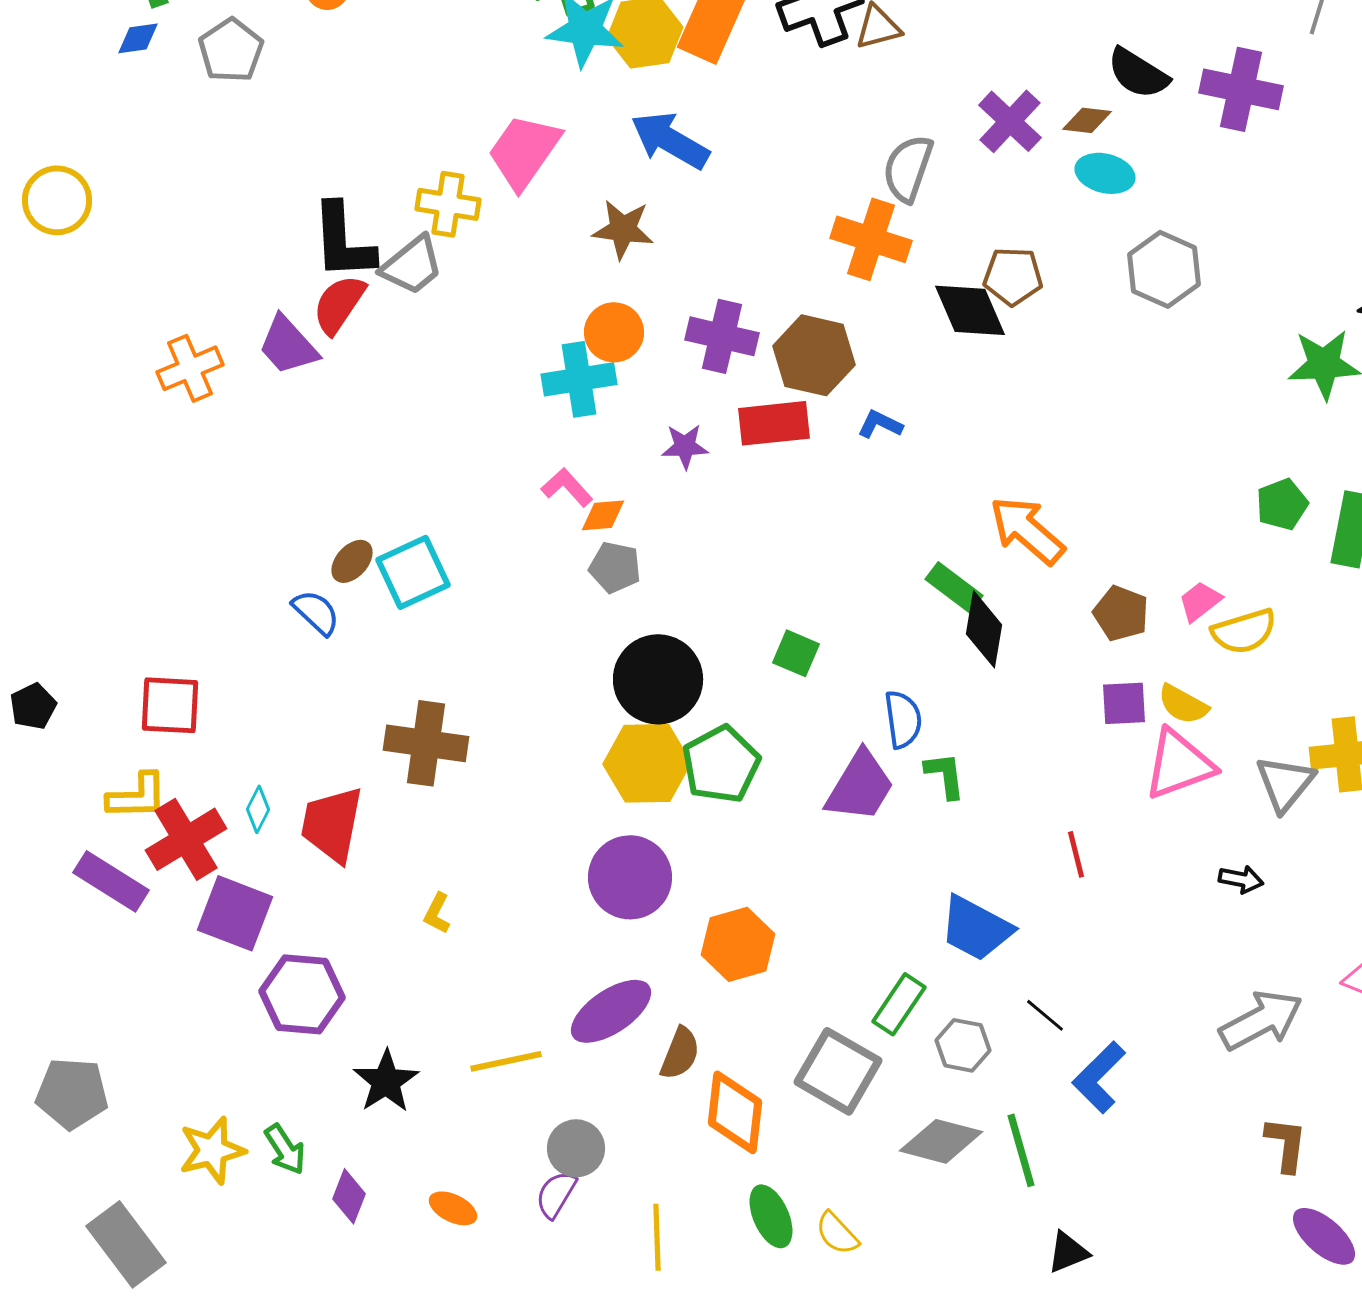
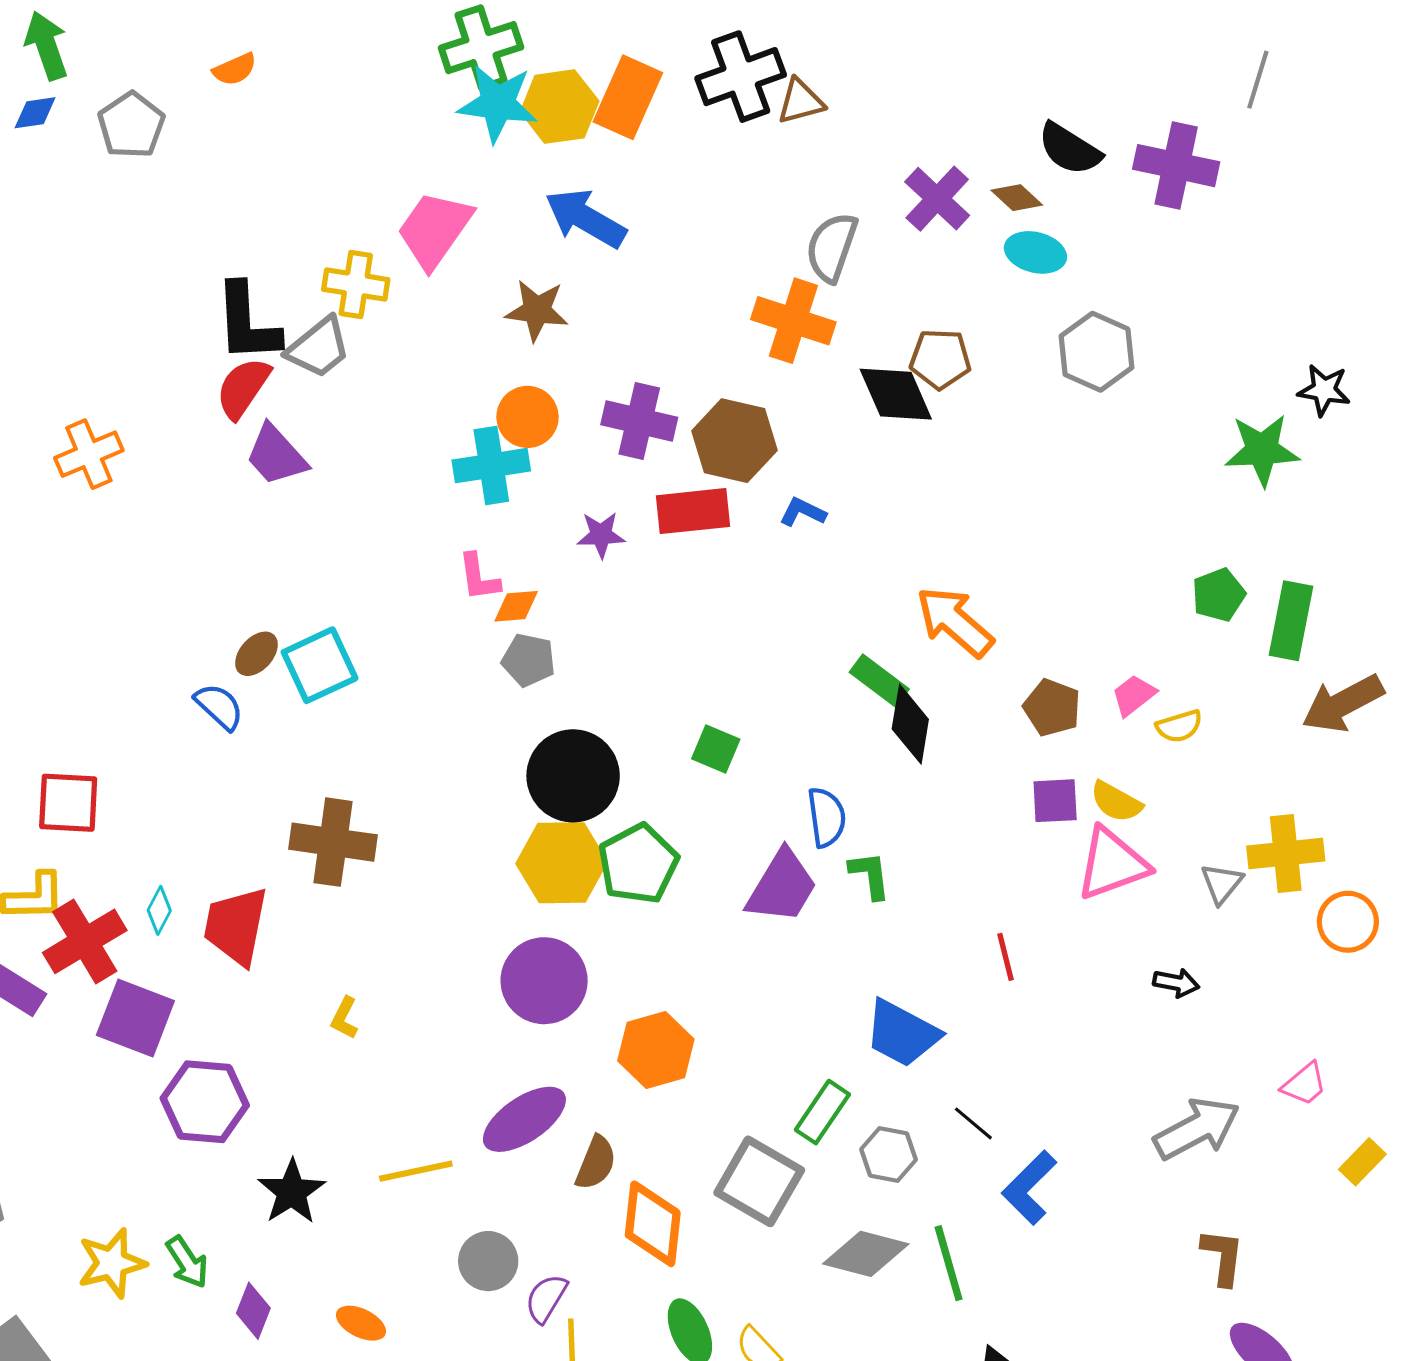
brown diamond: (1087, 120) -> (1017, 198), turned 36
purple trapezoid: (288, 345) -> (276, 455), moved
pink L-shape: (567, 487) -> (479, 577), turned -146
yellow semicircle: (1244, 631) -> (1179, 726), size x0.7
gray triangle: (1285, 783) -> (1222, 883), size x0.7
purple semicircle: (556, 1194) -> (546, 1298), moved

